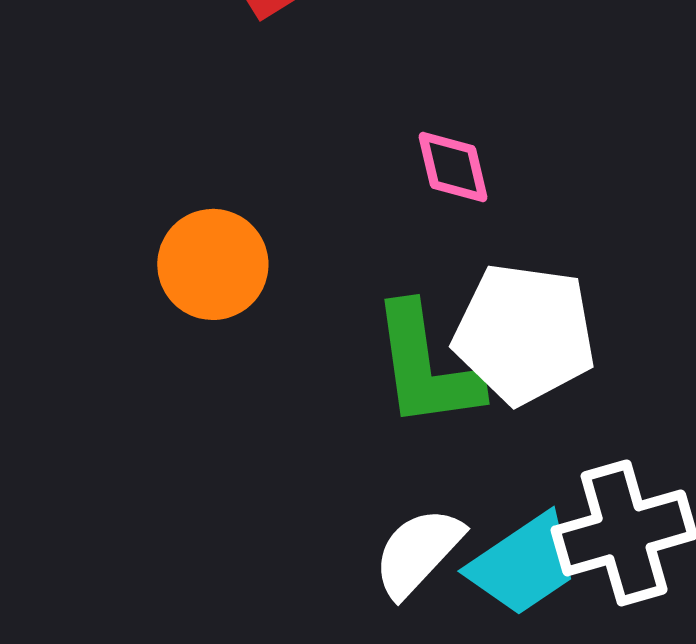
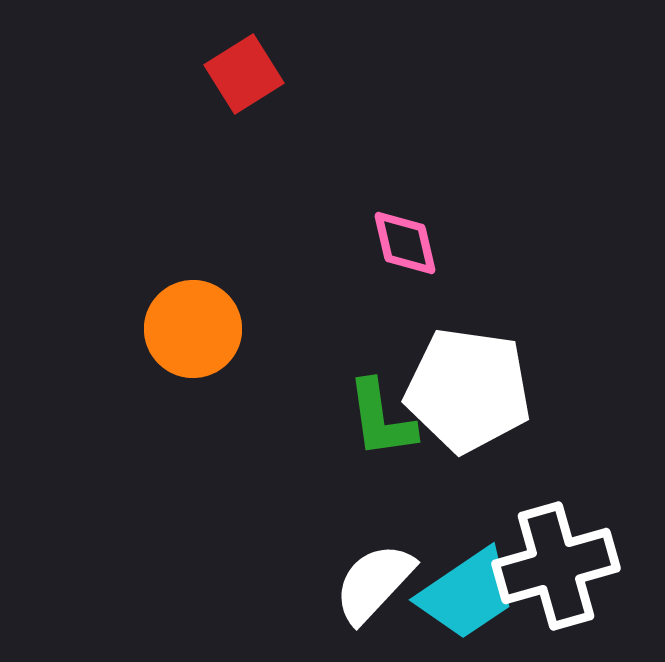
green L-shape: (426, 366) -> (381, 419), size x0.7

